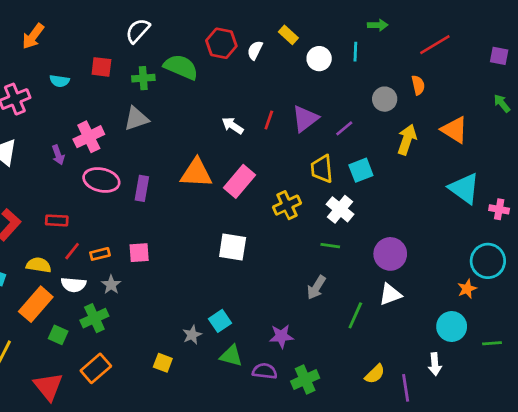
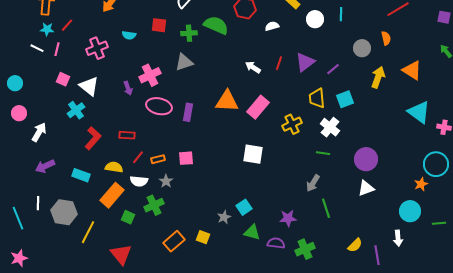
white semicircle: (255, 50) -> (272, 26), moved, turned 48
green line: (355, 315) -> (326, 208), moved, turned -42
orange rectangle: (96, 368) -> (174, 241), moved

